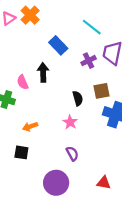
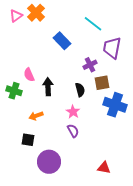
purple cross: (89, 61) -> (90, 65), moved
black arrow: (43, 72) -> (48, 87), moved
purple semicircle: (72, 154) -> (73, 131), moved
purple circle: (56, 183) -> (49, 162), moved

